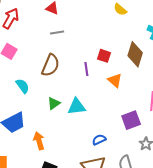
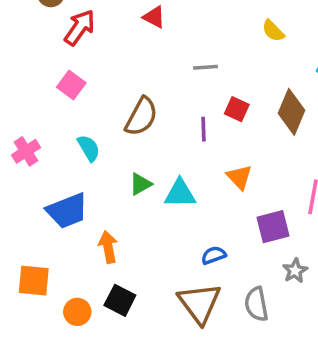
gray line: (57, 33) -> (206, 67), moved
orange triangle: (115, 80) -> (239, 177), moved

